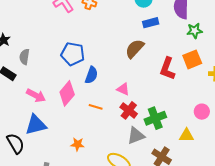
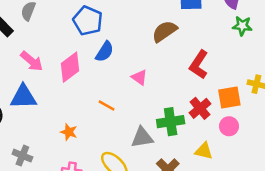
orange square: (192, 59) -> (229, 98), moved
orange line: (96, 107) -> (107, 105), moved
red cross: (129, 110) -> (200, 108), moved

